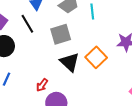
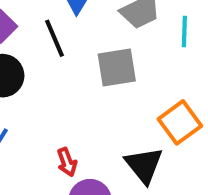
black triangle: (70, 62) -> (144, 165), moved
red arrow: (42, 85) -> (67, 162), turned -64

